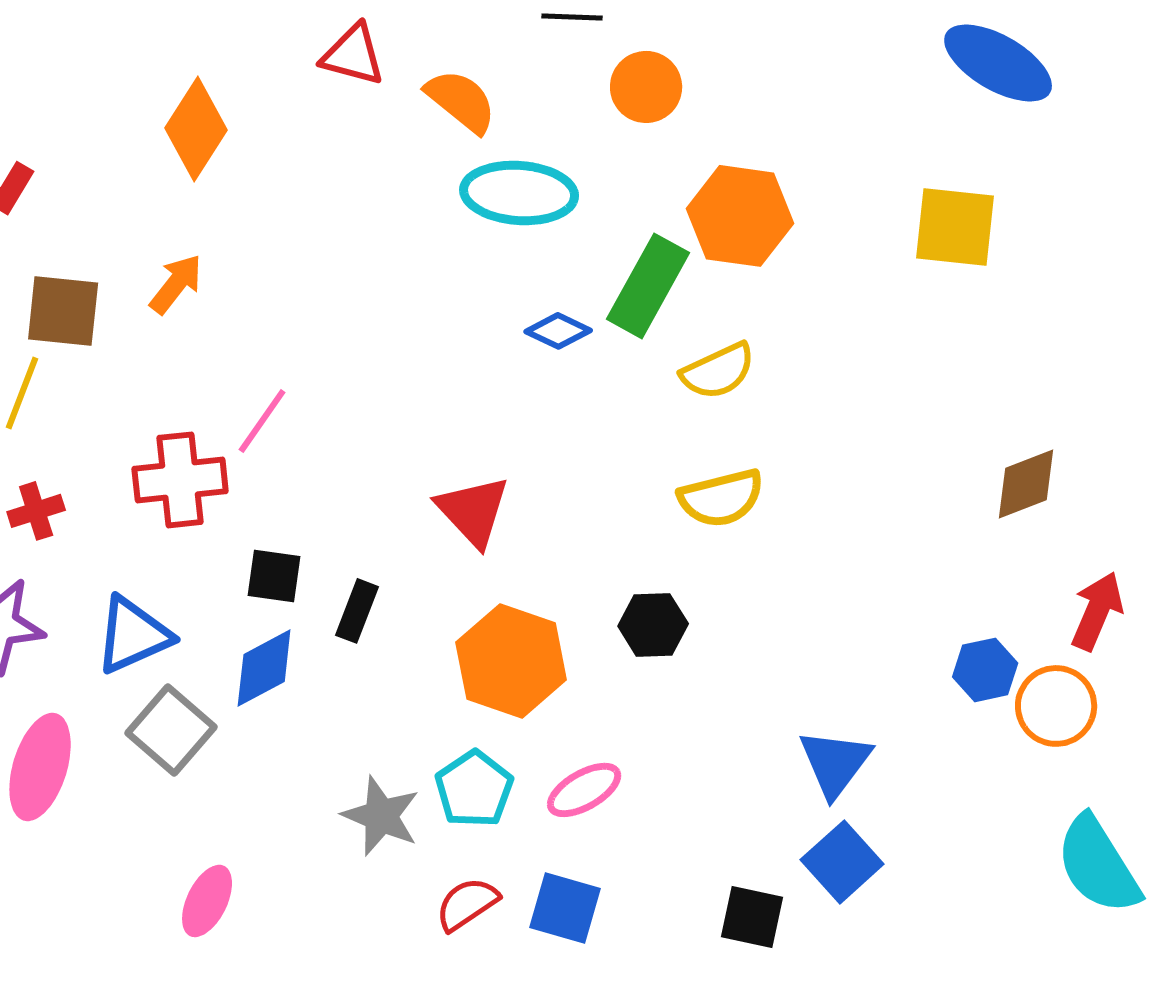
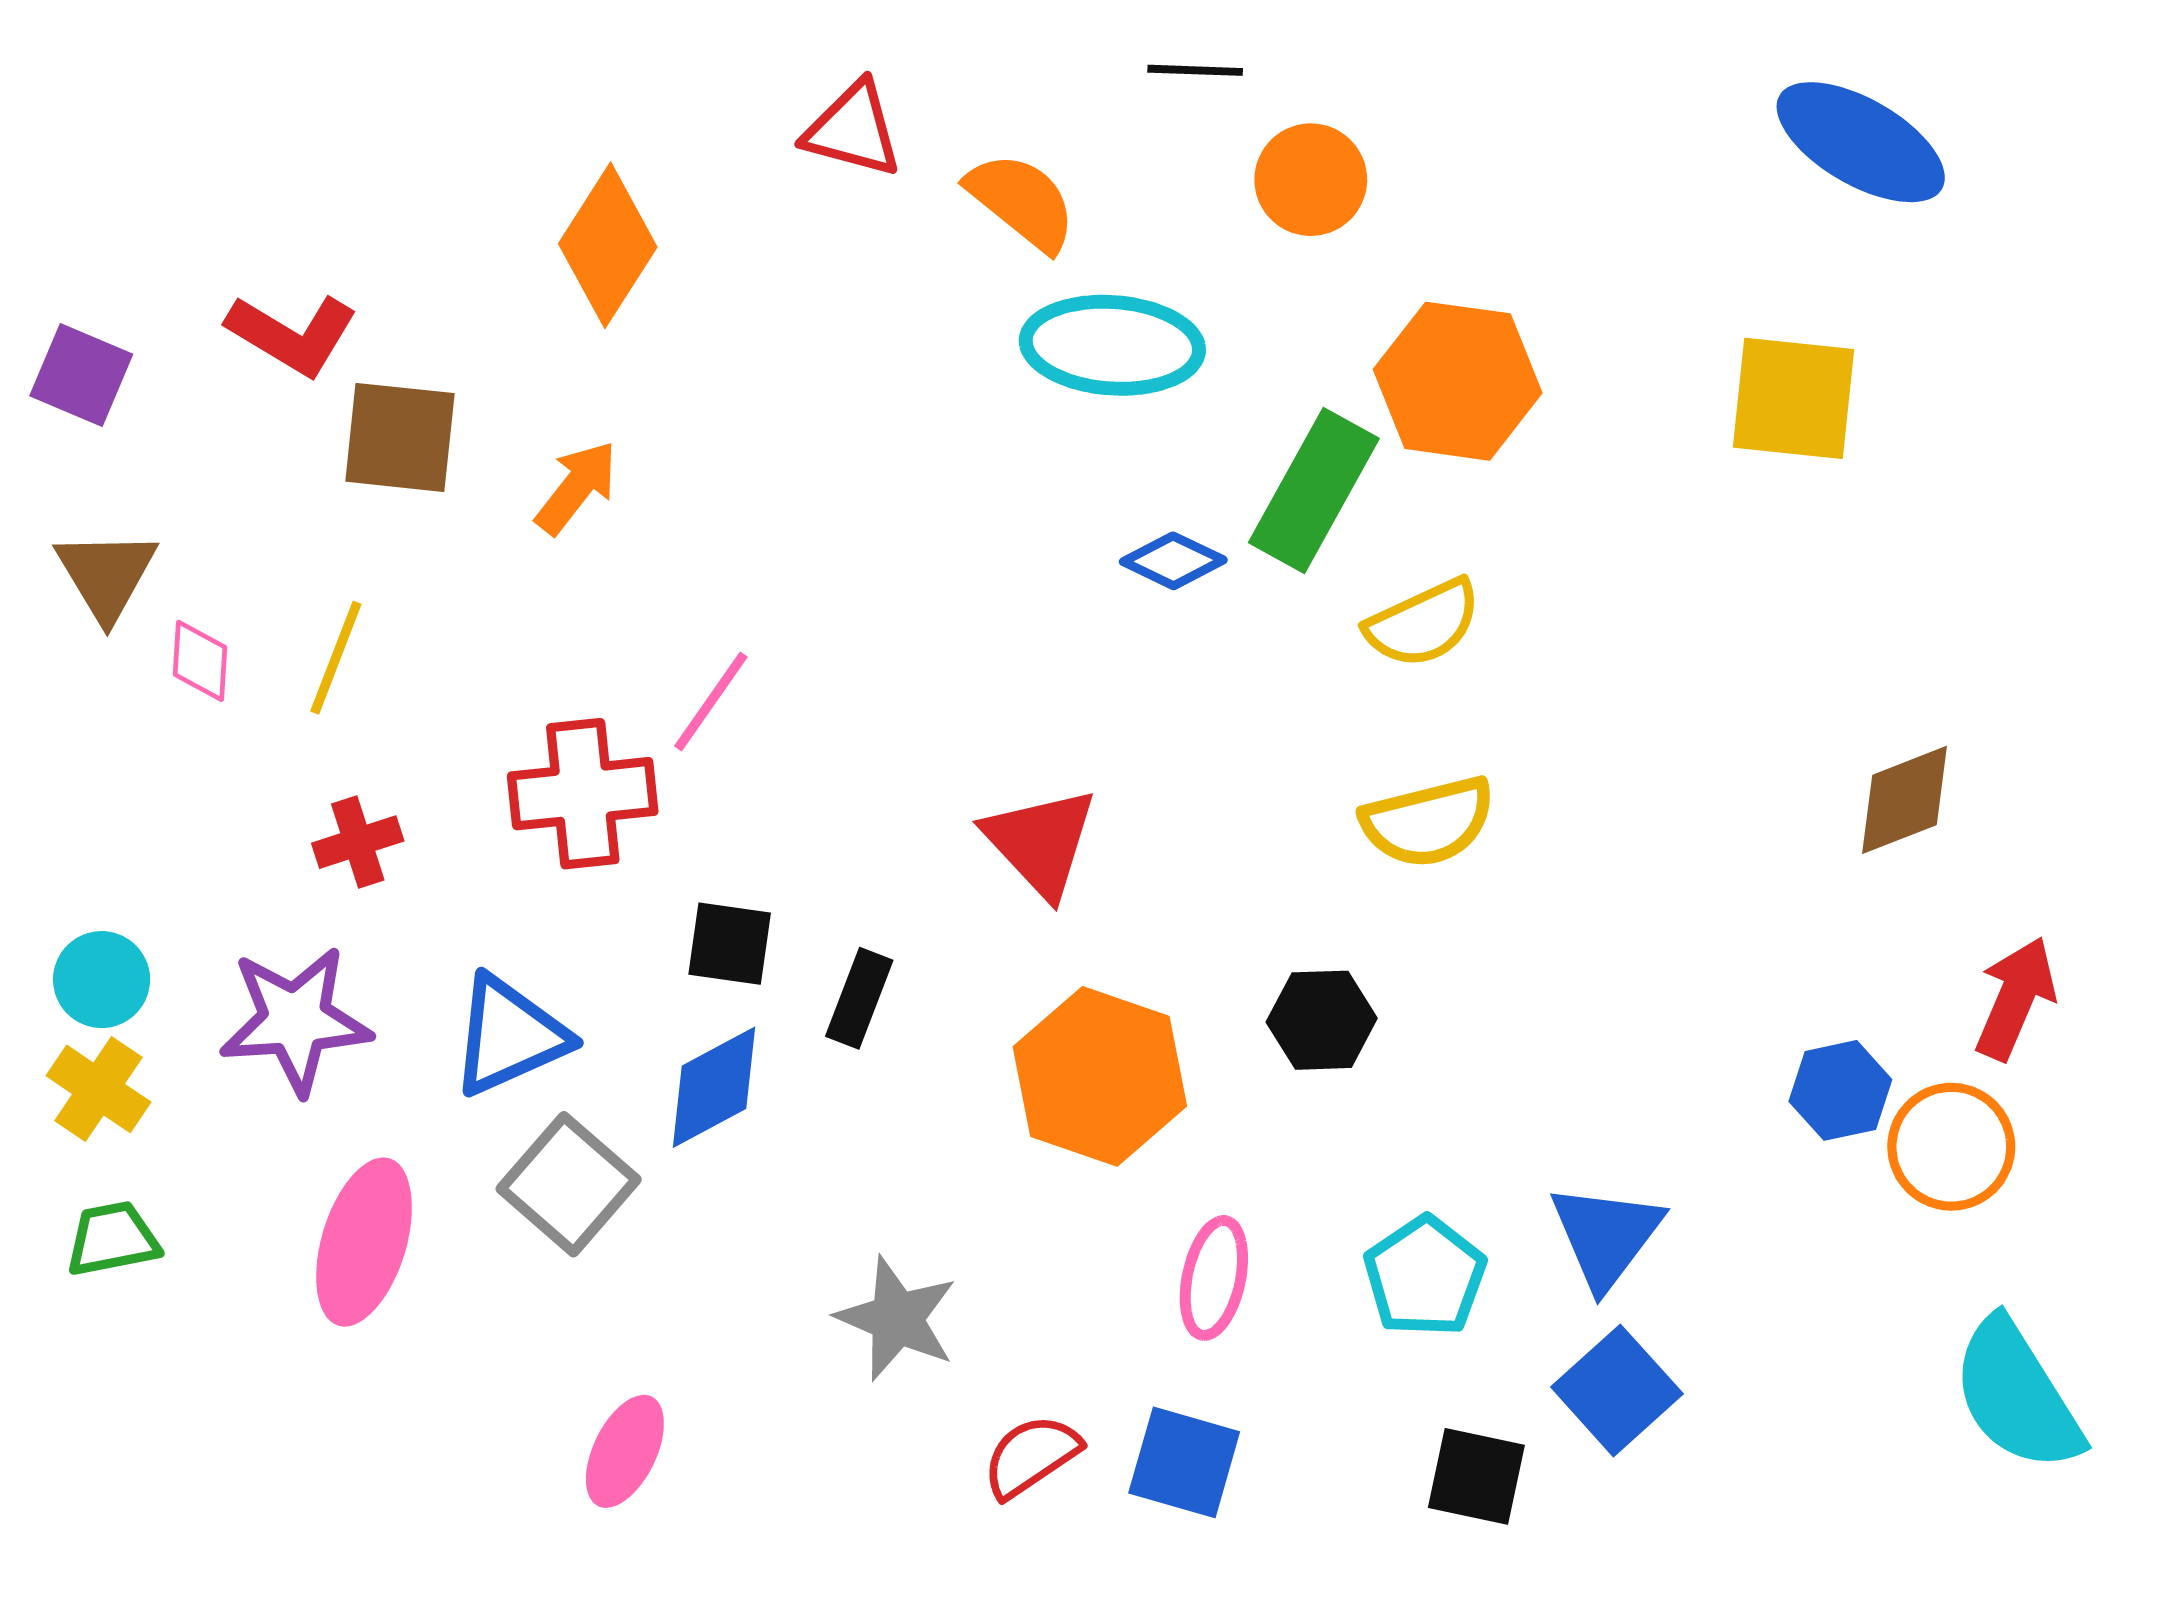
brown square: (63, 311) -> (400, 437), moved
cyan pentagon: (474, 789) -> (1425, 1276), moved
pink ellipse: (584, 790) -> (1214, 1278), turned -48

